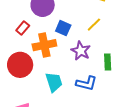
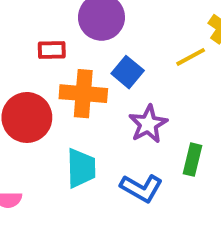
yellow line: (94, 25) -> (191, 57), moved
red rectangle: (23, 28) -> (52, 50), turned 32

